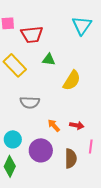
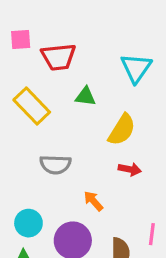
cyan triangle: (82, 25) -> (136, 68), moved
red arrow: (77, 125) -> (130, 169), moved

